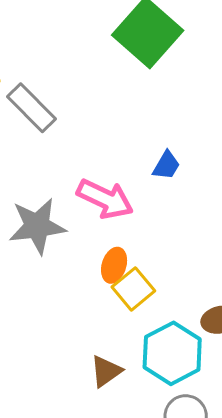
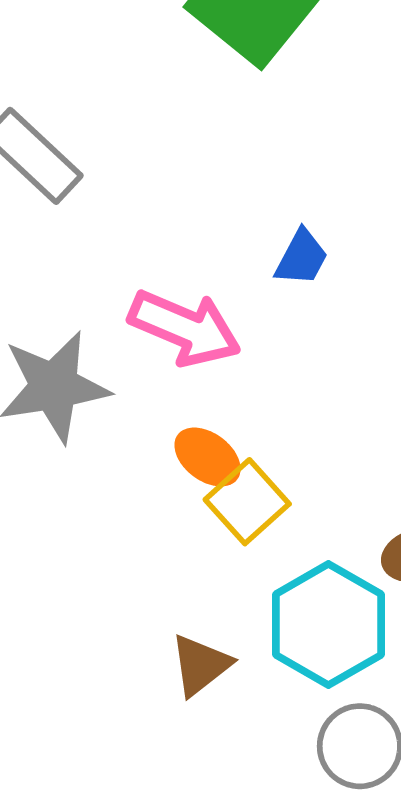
orange ellipse: (114, 265) -> (207, 457), turned -68

